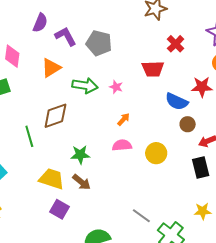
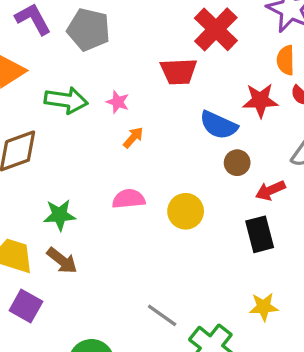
red cross: (176, 44) -> (216, 29), size x1.5
orange arrow: (124, 119) -> (133, 137), moved

